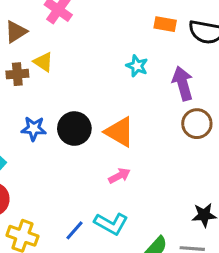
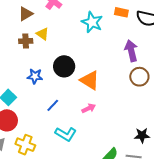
cyan star: (137, 66) -> (92, 22), moved, size x1.5
black circle: (74, 129) -> (64, 66), moved
cyan L-shape: (111, 224) -> (66, 134), moved
blue line: (75, 230) -> (53, 105), moved

